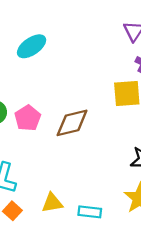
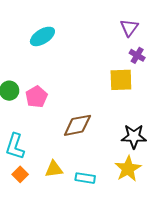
brown diamond: (72, 123) -> (77, 125), moved

